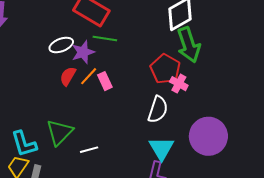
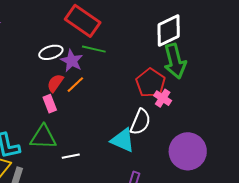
purple star: (83, 52) -> (72, 61), turned -30
pink rectangle: (105, 81) -> (50, 104), moved
green triangle: (60, 132) -> (43, 137), turned 44
cyan triangle: (161, 148) -> (123, 140), moved, turned -40

